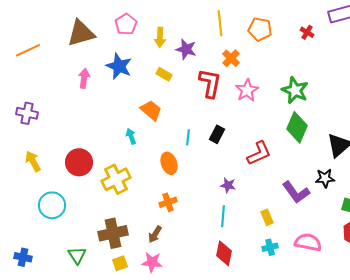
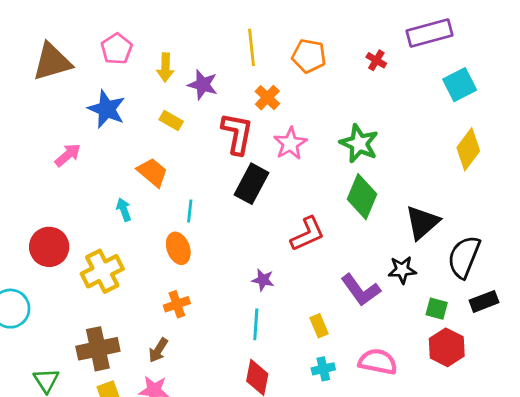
pink arrow: (84, 78) -> (68, 155), moved, turned 42
black rectangle: (217, 134) -> (251, 184), moved, size x1.5
cyan line: (188, 137) -> (190, 211), moved

